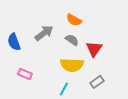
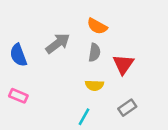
gray semicircle: (72, 40) -> (94, 52), turned 64
yellow semicircle: (72, 65) -> (94, 85), size x0.6
pink rectangle: (25, 74) -> (18, 96), moved

